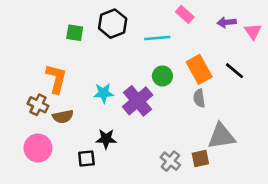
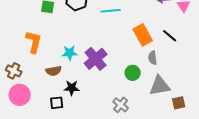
green circle: (162, 76) -> (133, 73), moved
gray semicircle: (199, 98) -> (153, 58), moved
brown cross: (38, 105) -> (14, 71), moved
brown semicircle: (63, 117) -> (54, 71), moved
brown square: (200, 159) -> (179, 103), moved

